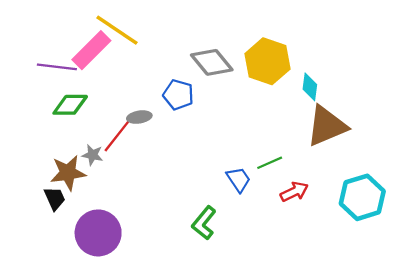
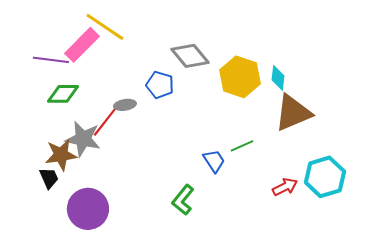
yellow hexagon: (267, 61) -> (240, 77), moved
gray star: (93, 155) -> (83, 139), size x1.8
red arrow: (294, 192) -> (285, 187), moved

